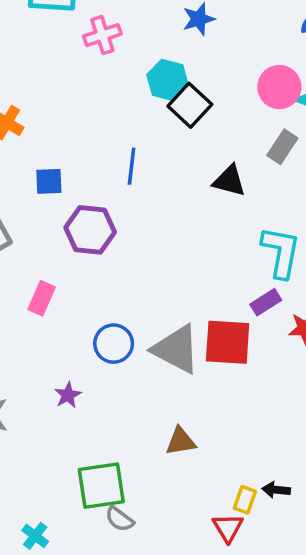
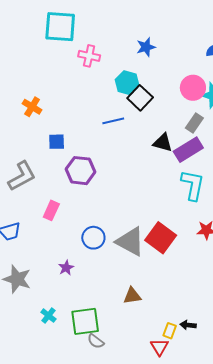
pink cross: (102, 35) -> (89, 56), turned 30
blue line: (132, 166) -> (113, 121), moved, turned 70
purple rectangle: (266, 302) -> (188, 150), moved, size x1.6
red square: (228, 342) -> (161, 238), turned 32
cyan cross: (35, 536) -> (48, 316), moved

